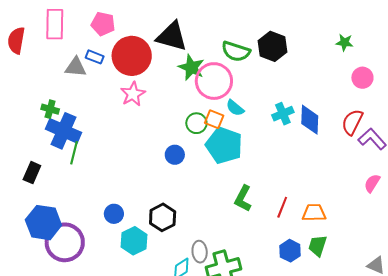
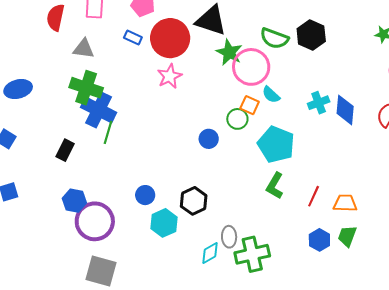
gray triangle: (76, 67) -> (84, 49), moved
green cross: (50, 109) -> (86, 88), size x1.8
green circle: (196, 123) -> (237, 119), moved
cyan pentagon: (224, 145) -> (276, 144), moved
blue hexagon: (43, 223) -> (74, 201), size x0.7

